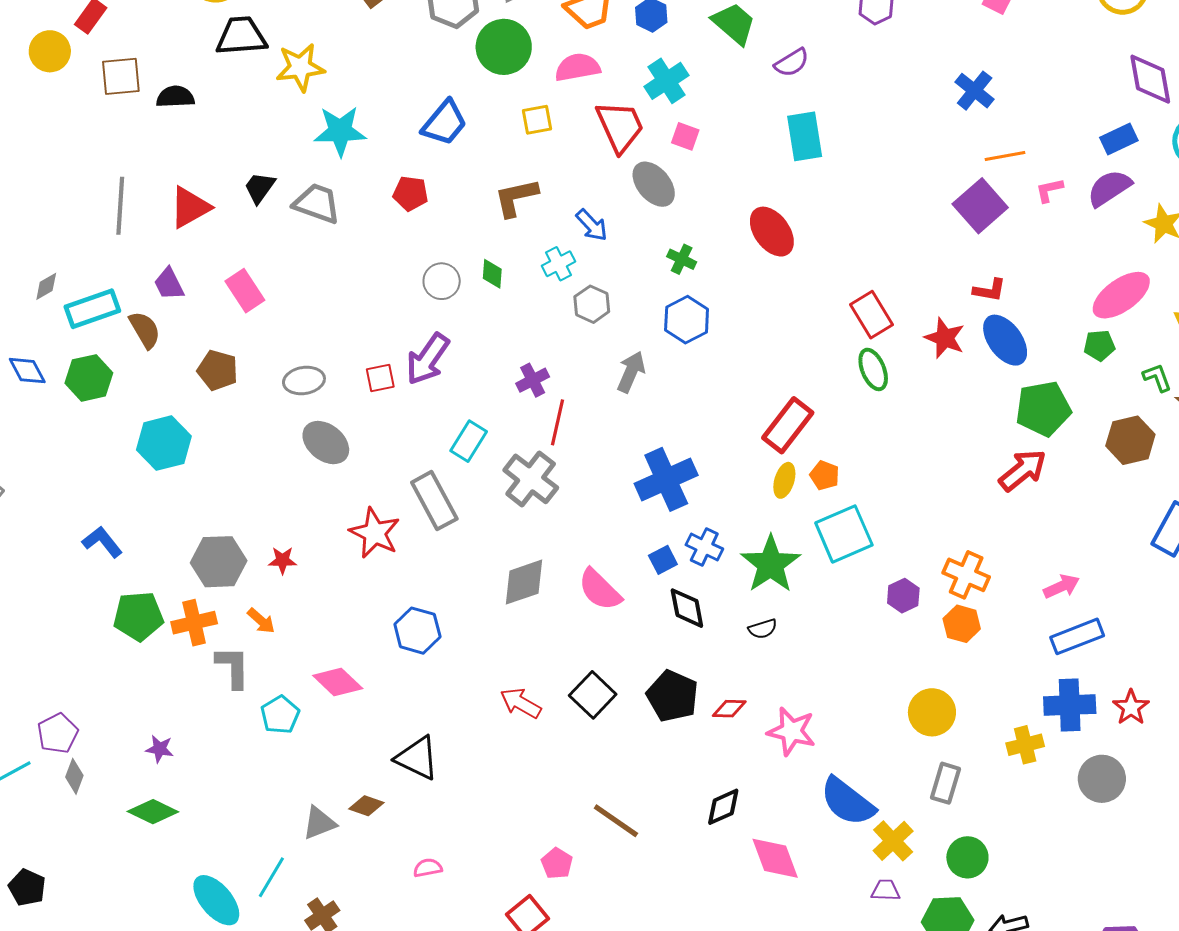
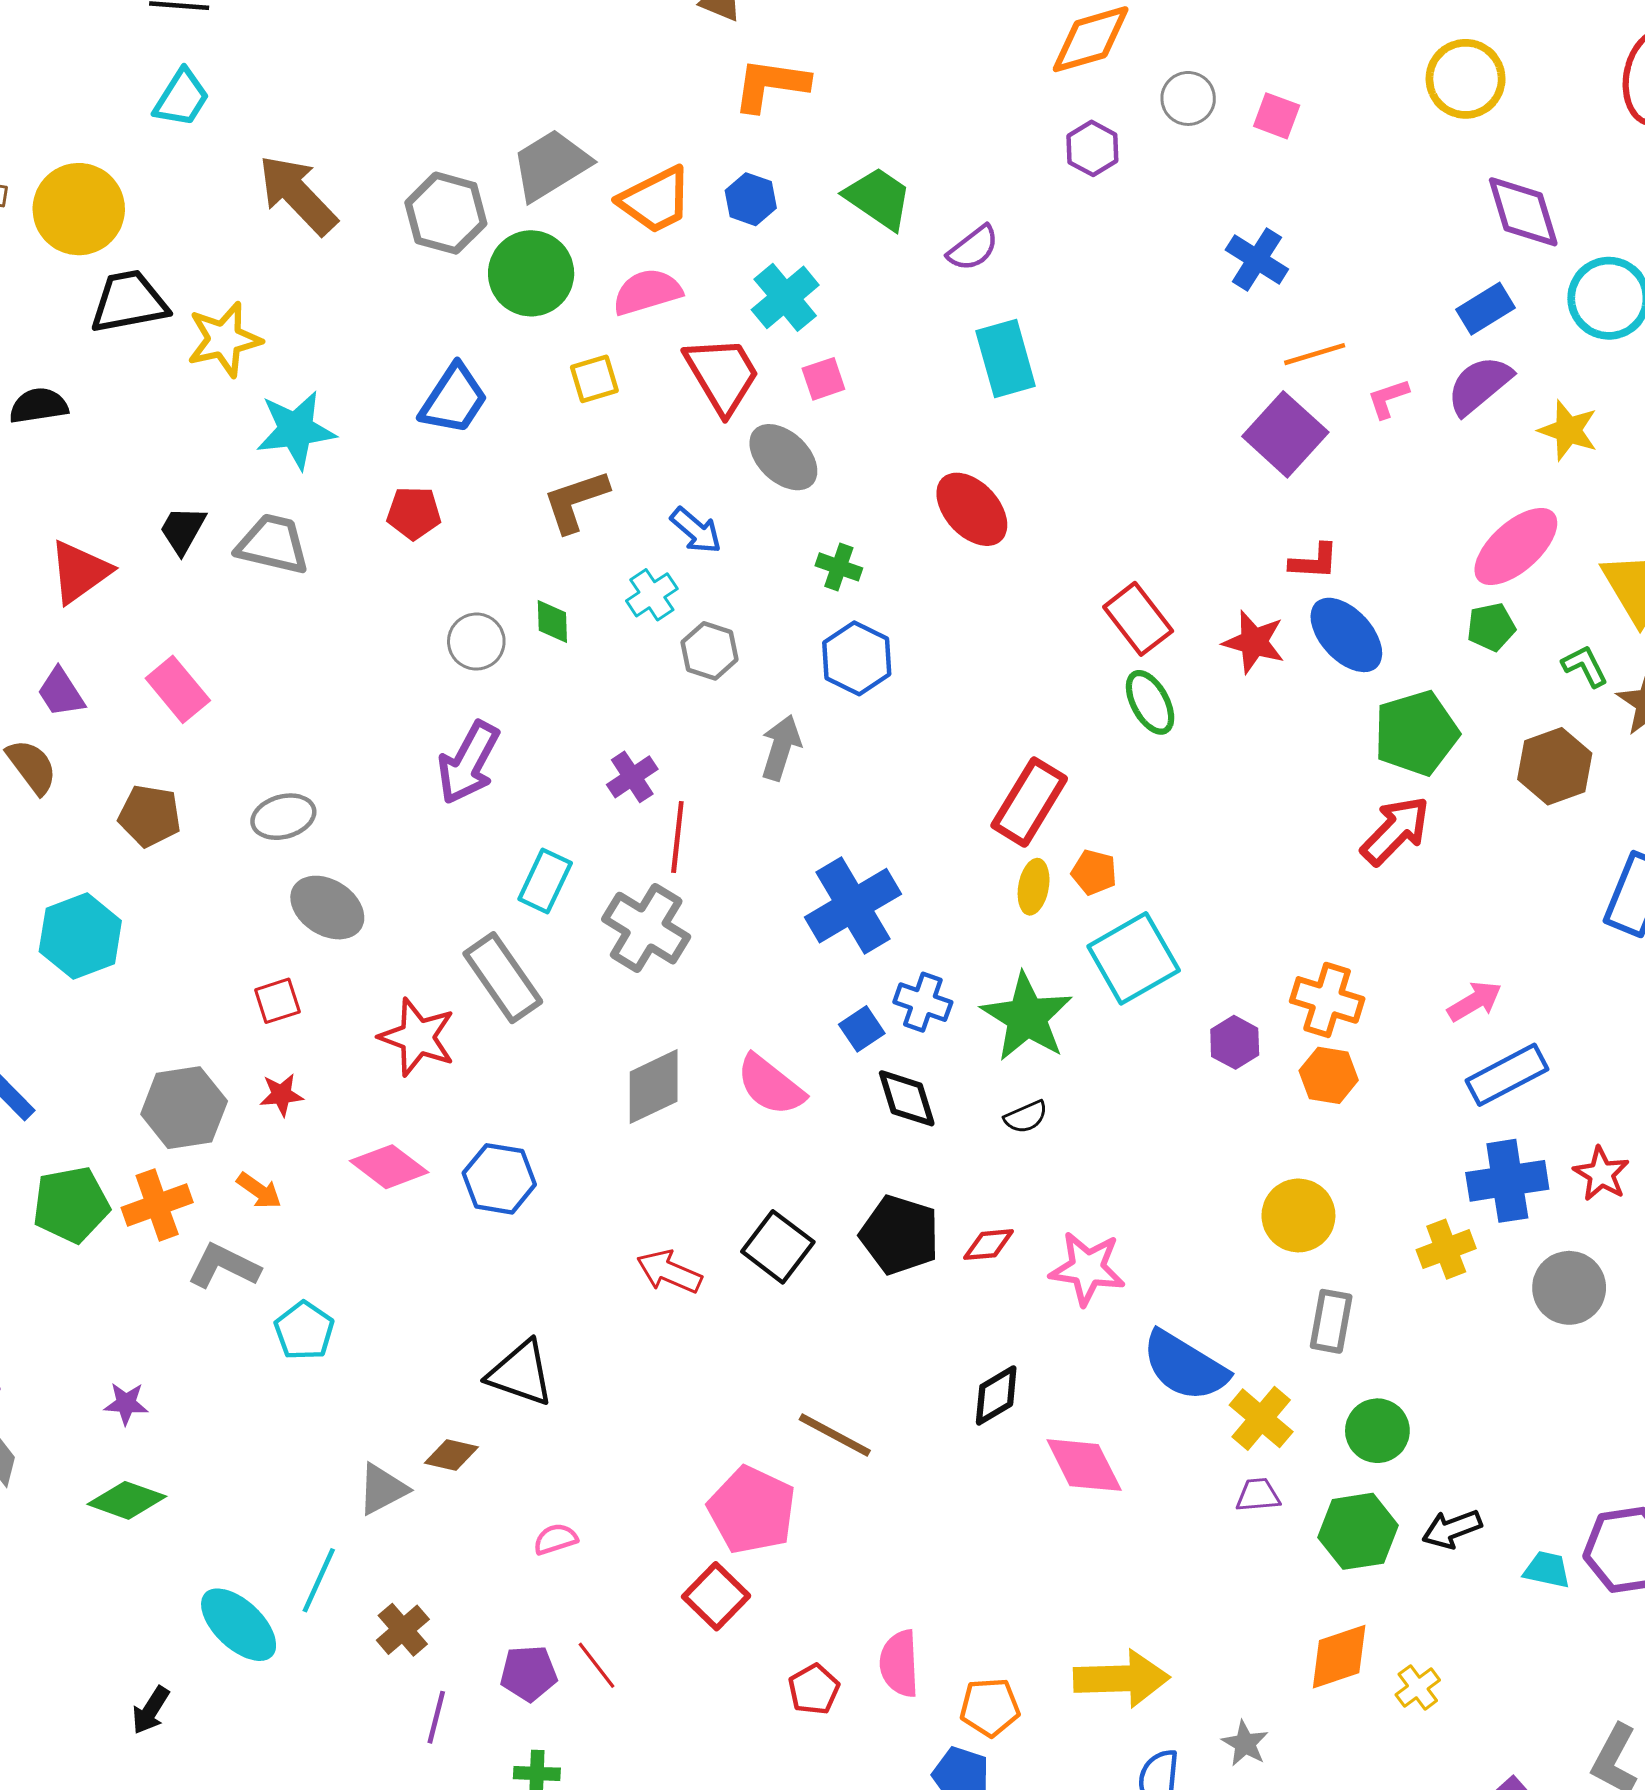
pink square: (685, 136) -> (823, 379), turned -32
red square: (380, 378) -> (277, 1001), moved
gray L-shape: (233, 667) -> (224, 1266), turned -57
pink diamond: (338, 682) -> (389, 1167), moved
pink pentagon: (557, 863) -> (752, 1510), size x1.8

